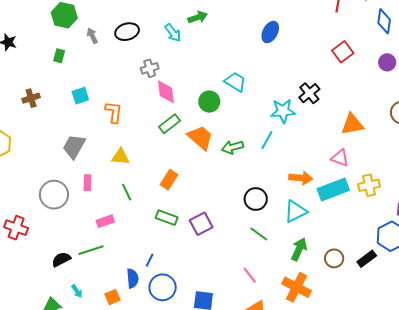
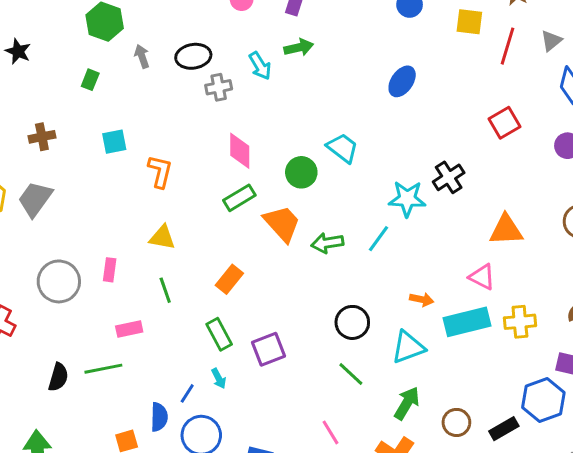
gray cross: (150, 68) -> (219, 87), moved
gray trapezoid: (74, 146) -> (35, 199), moved
orange arrow: (301, 178) -> (422, 299), size x0.7
green rectangle: (167, 218) -> (219, 334), turned 35
black semicircle: (61, 259) -> (58, 377), turned 126
cyan arrow: (77, 291) -> (219, 378), moved

